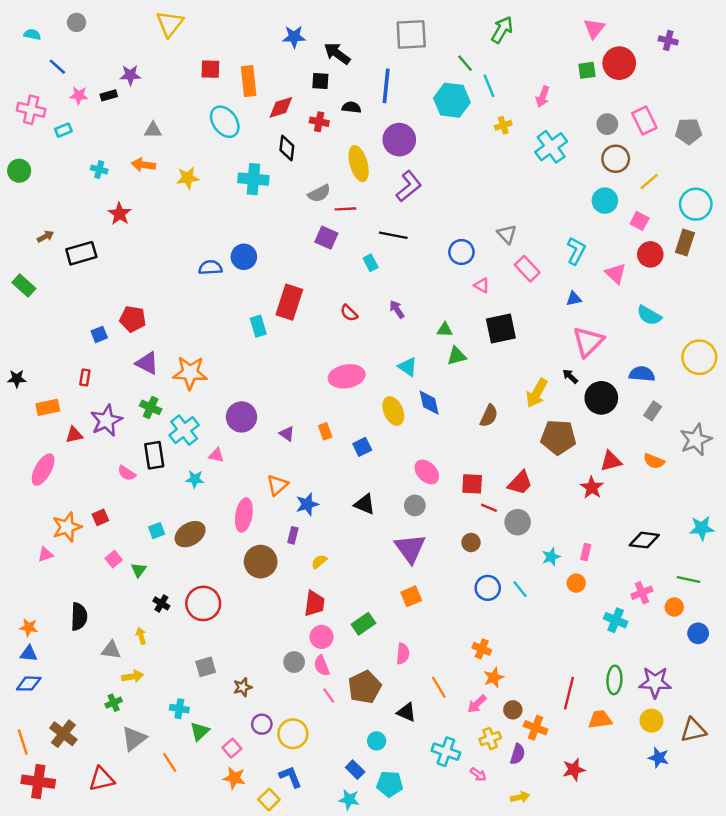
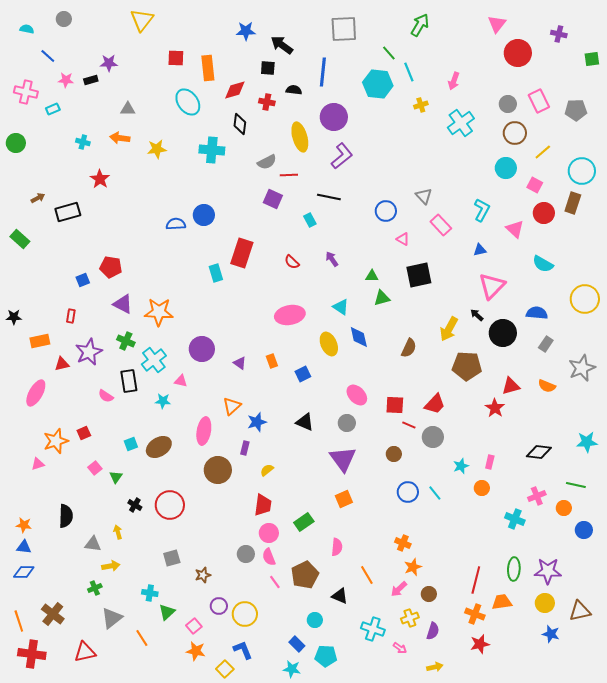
green square: (587, 70) -> (592, 59), moved
orange cross: (536, 728) -> (475, 614), moved

